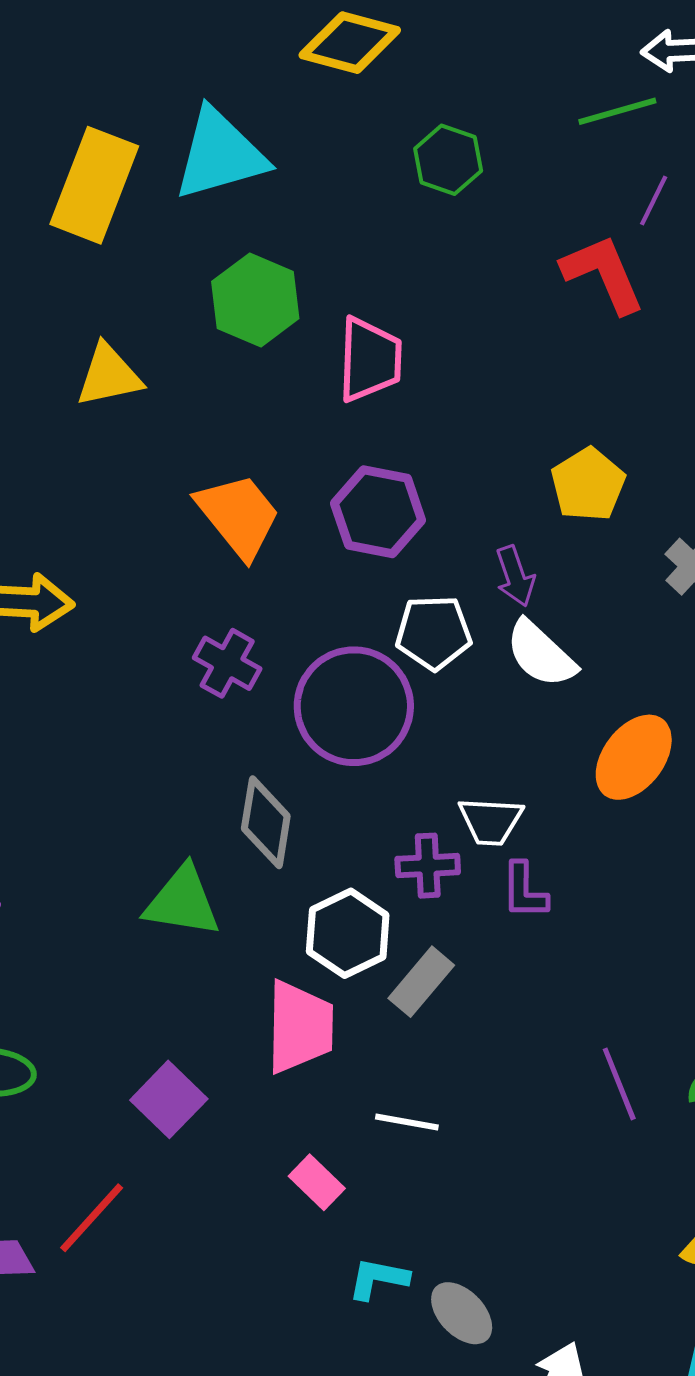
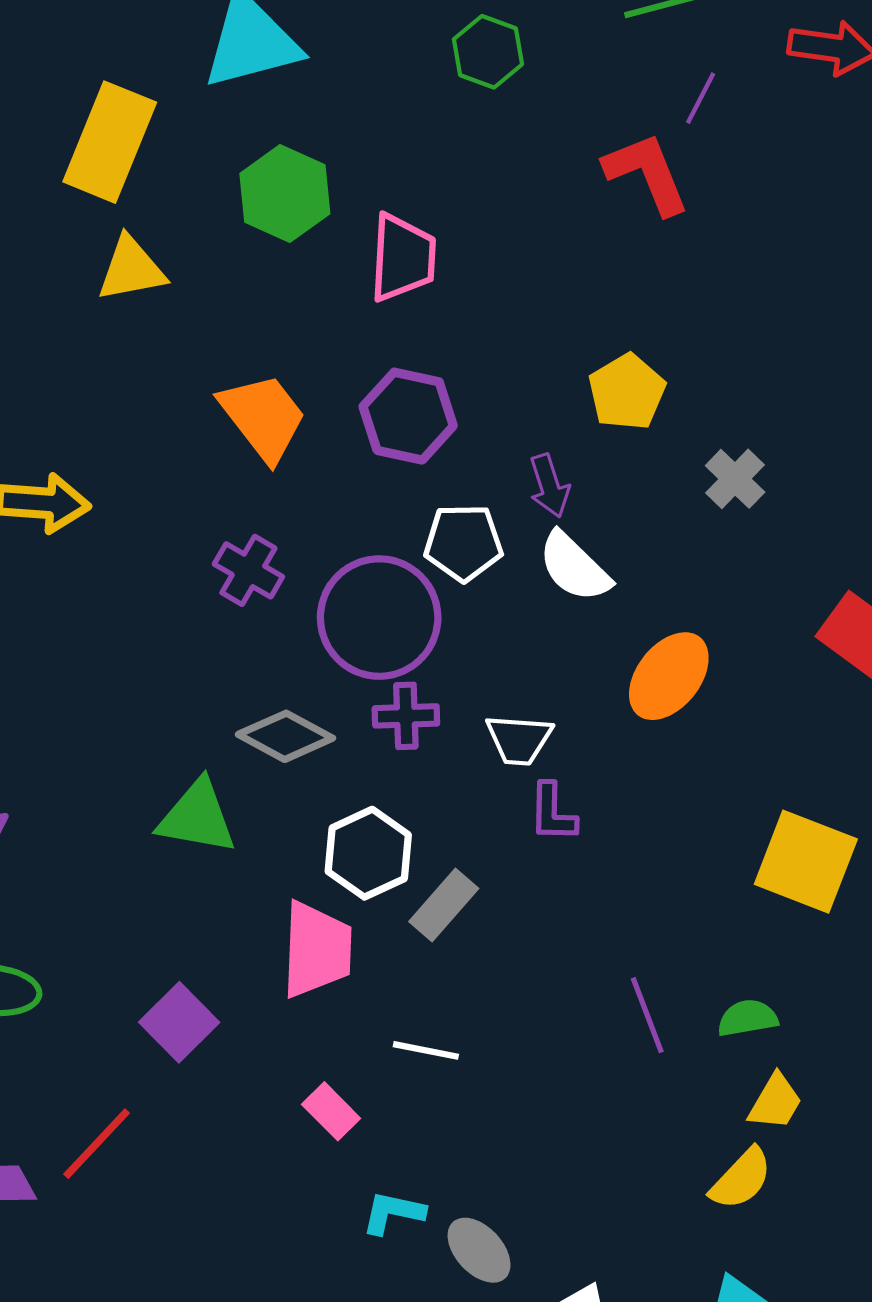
yellow rectangle: (94, 185) -> (110, 142), moved
gray diamond: (266, 822) -> (285, 736), turned -72
purple cross: (428, 866) -> (406, 716), moved

